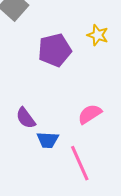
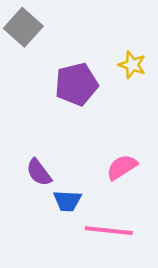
pink line: (80, 163) -> (109, 231), turned -60

